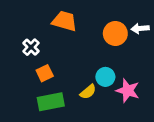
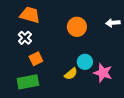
orange trapezoid: (64, 21) -> (30, 15), moved
orange circle: (115, 33) -> (77, 27), moved
green rectangle: (51, 102) -> (28, 82), moved

